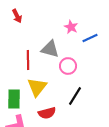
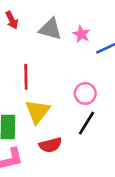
gray triangle: (50, 49) -> (50, 29), moved
pink circle: (68, 66) -> (85, 93), moved

